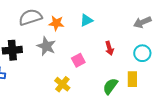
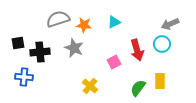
red arrow: (109, 48) -> (137, 50), size x1.5
cyan circle: (142, 53) -> (162, 44), moved
pink square: (78, 60) -> (114, 62), moved

